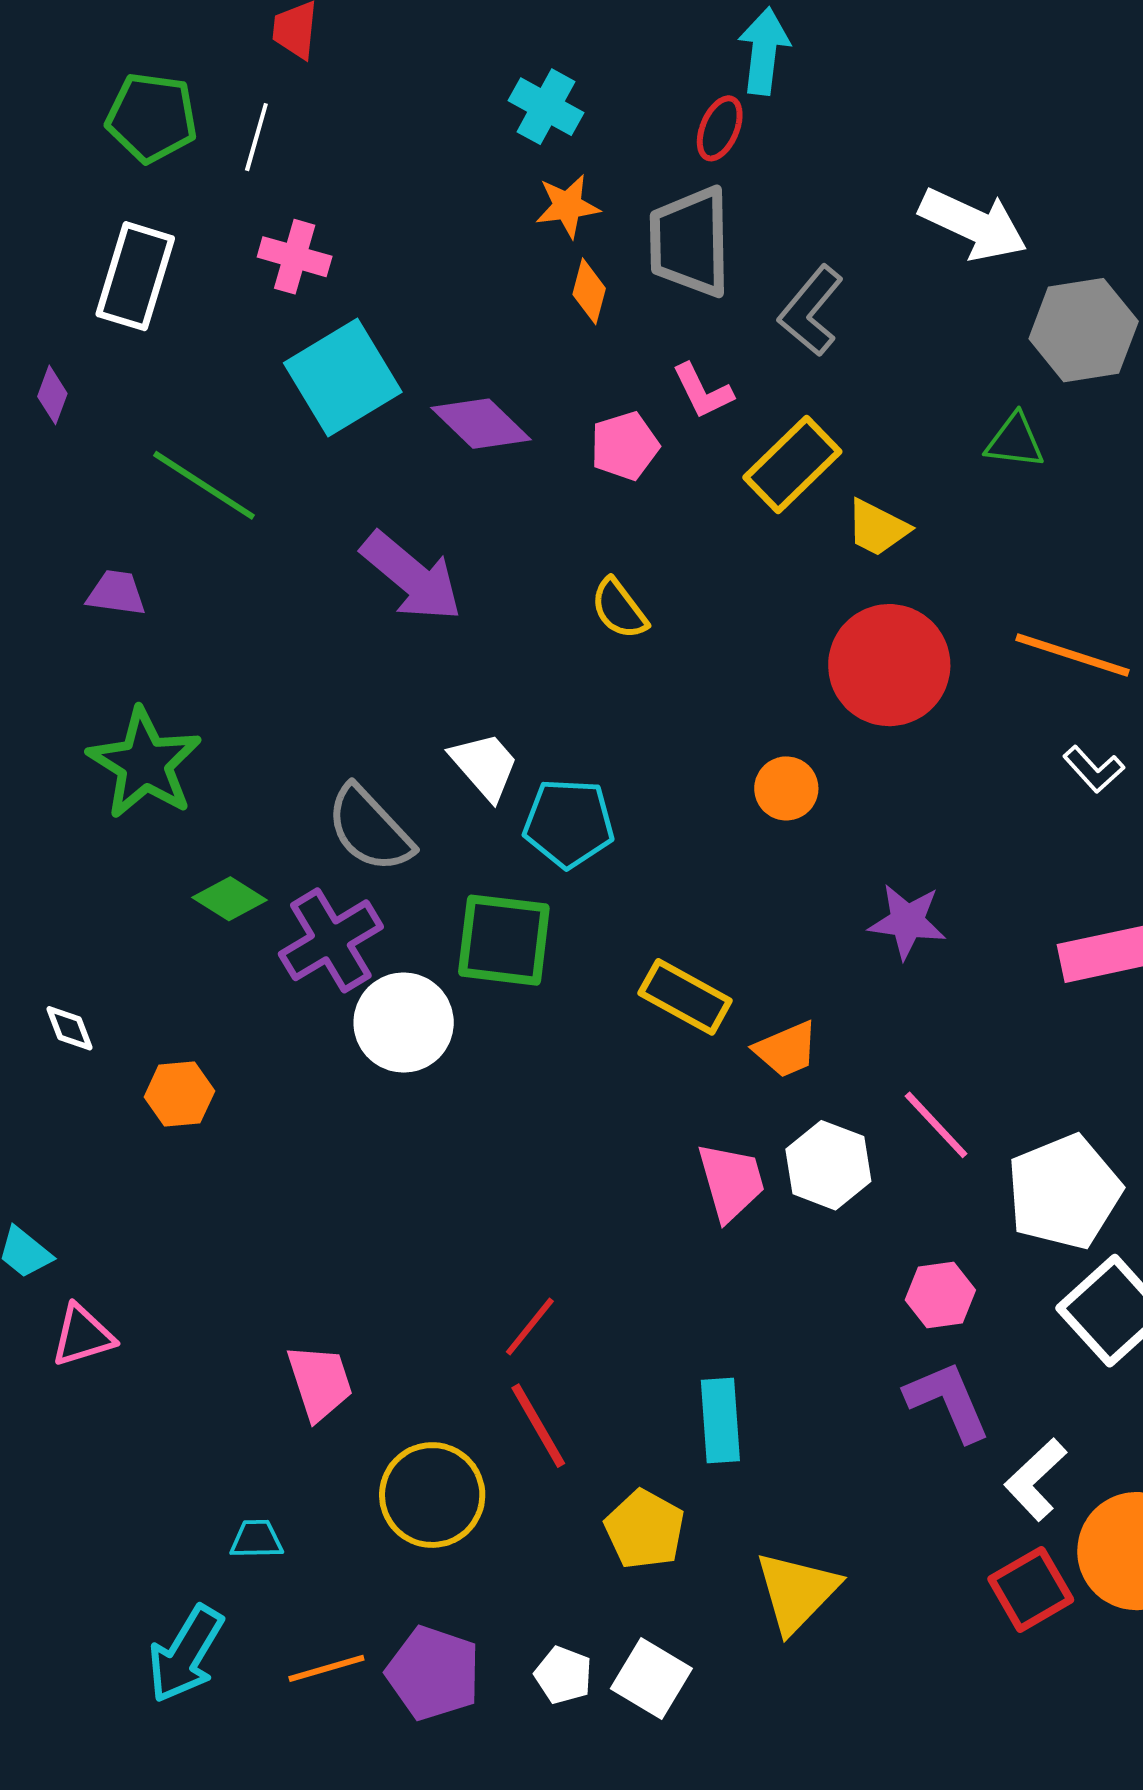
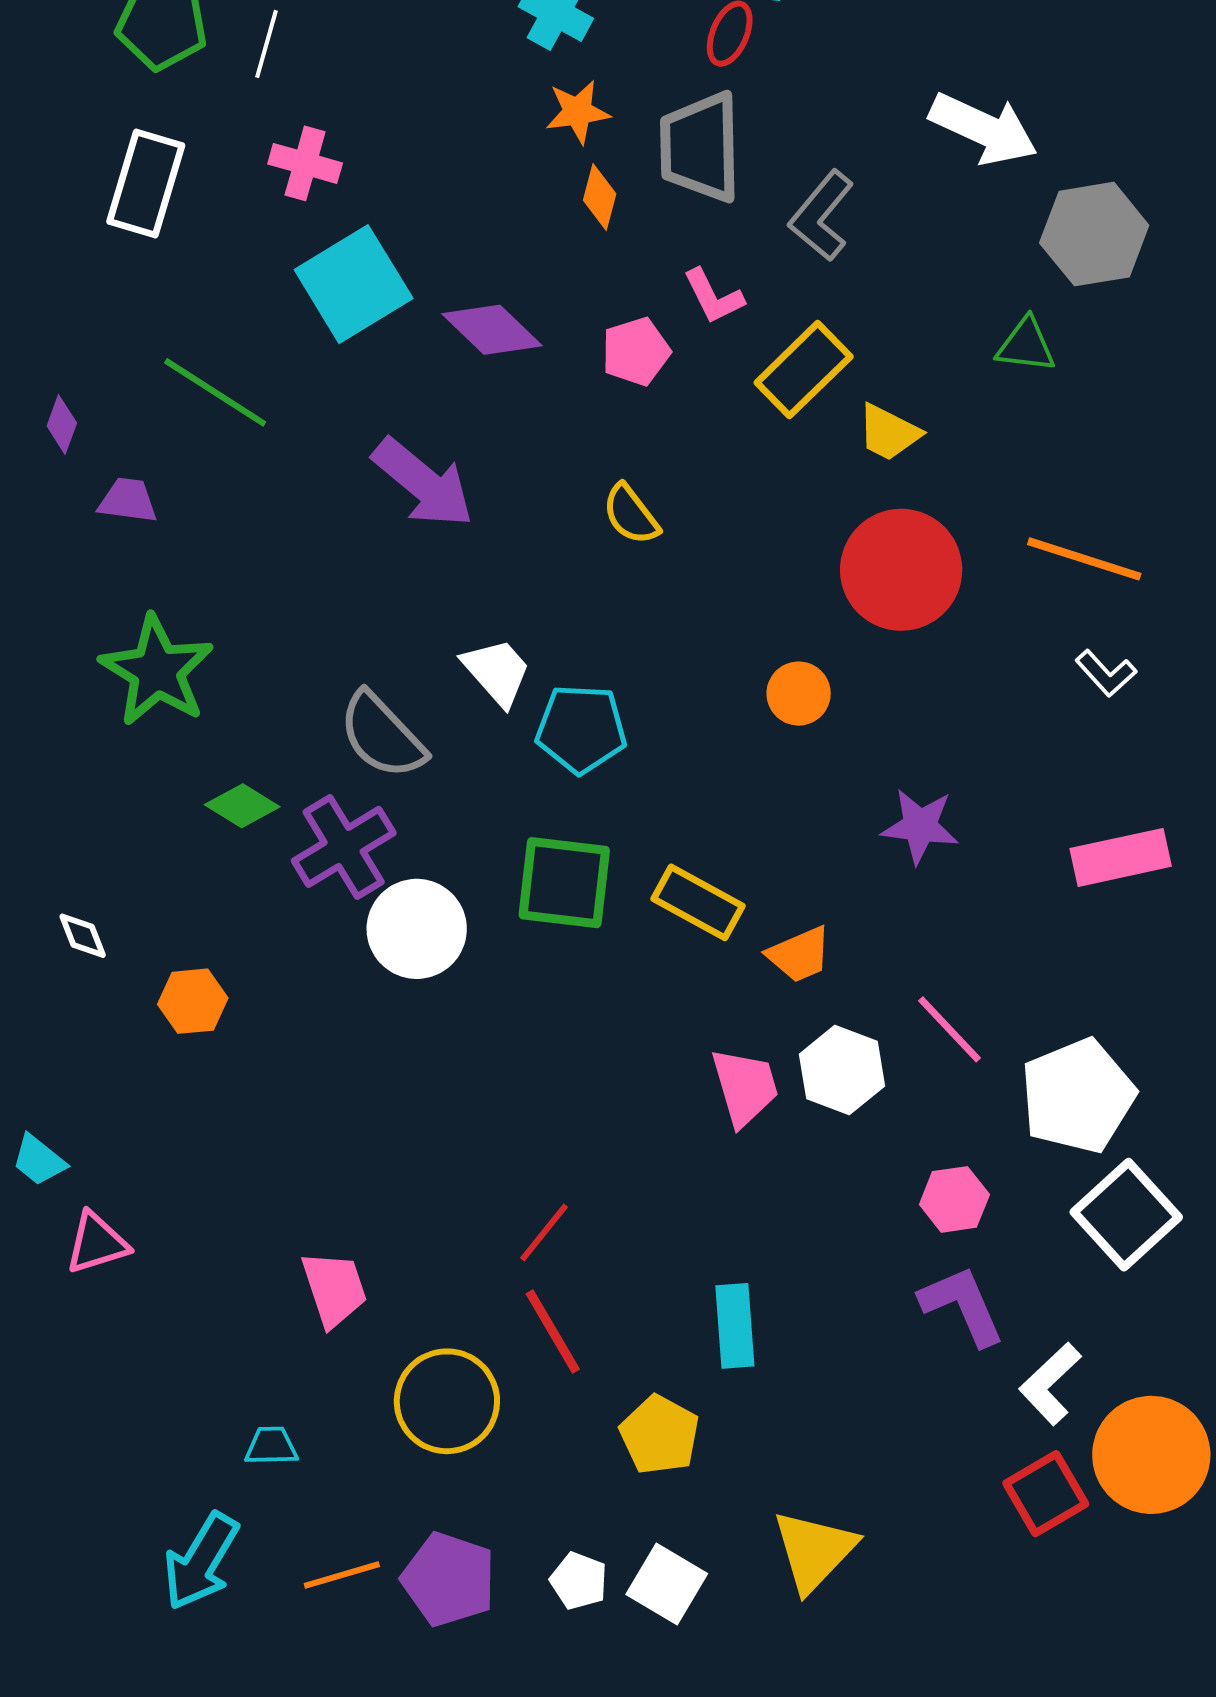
purple diamond: (52, 395) -> (62, 424), moved
green square: (504, 940) -> (564, 883), moved
yellow triangle: (797, 1592) -> (814, 1551), moved

